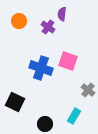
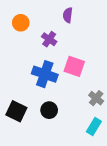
purple cross: (48, 27) -> (49, 39), moved
cyan rectangle: (74, 116) -> (94, 127), moved
black circle: (45, 124) -> (49, 110), moved

